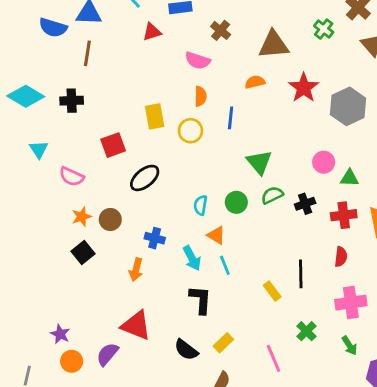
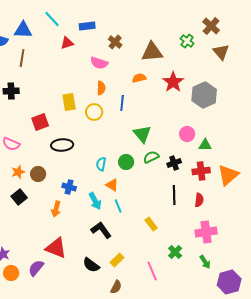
black ellipse: (145, 178) -> (62, 145), turned 35
black line: (301, 274) -> (174, 195), moved
black L-shape: (201, 300) -> (101, 230), turned -40

